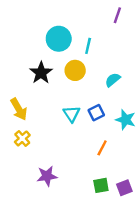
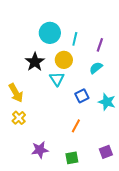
purple line: (117, 15) -> (100, 45), moved
cyan triangle: (72, 114) -> (57, 79), moved
orange line: (102, 148) -> (76, 126), moved
green square: (101, 185) -> (72, 158), moved
purple square: (124, 188) -> (106, 152), moved

